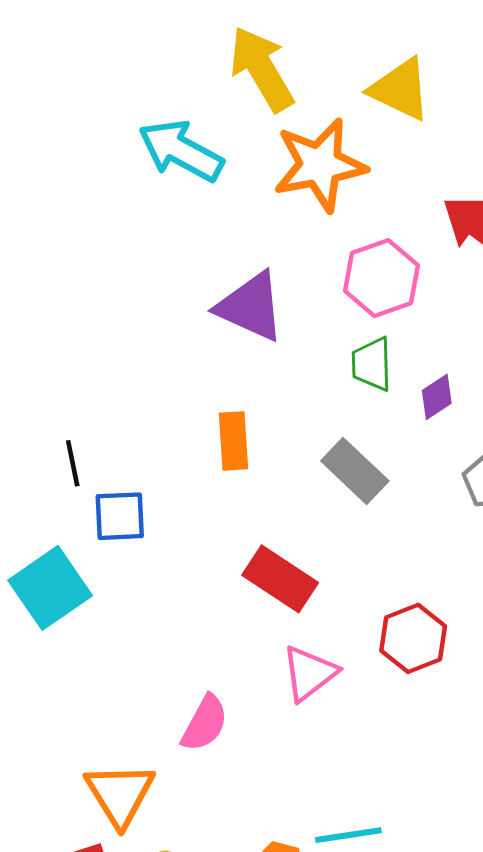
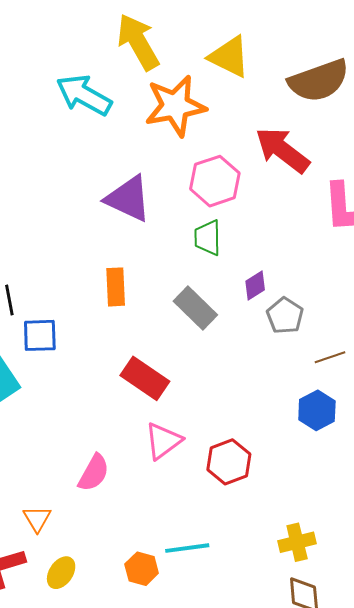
purple diamond: (437, 397) -> (255, 285), moved
red hexagon: (413, 638) -> (229, 462), moved
orange triangle: (120, 794) -> (37, 519), size x0.6

